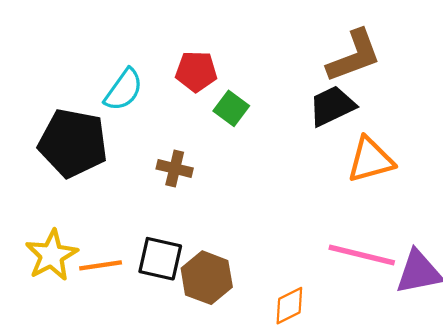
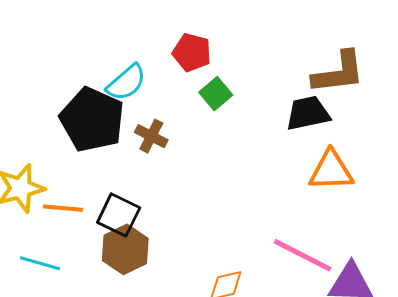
cyan semicircle: (124, 90) -> (126, 83), moved
black pentagon: (73, 143) -> (92, 120), moved
brown hexagon: (207, 278) -> (125, 249), moved

